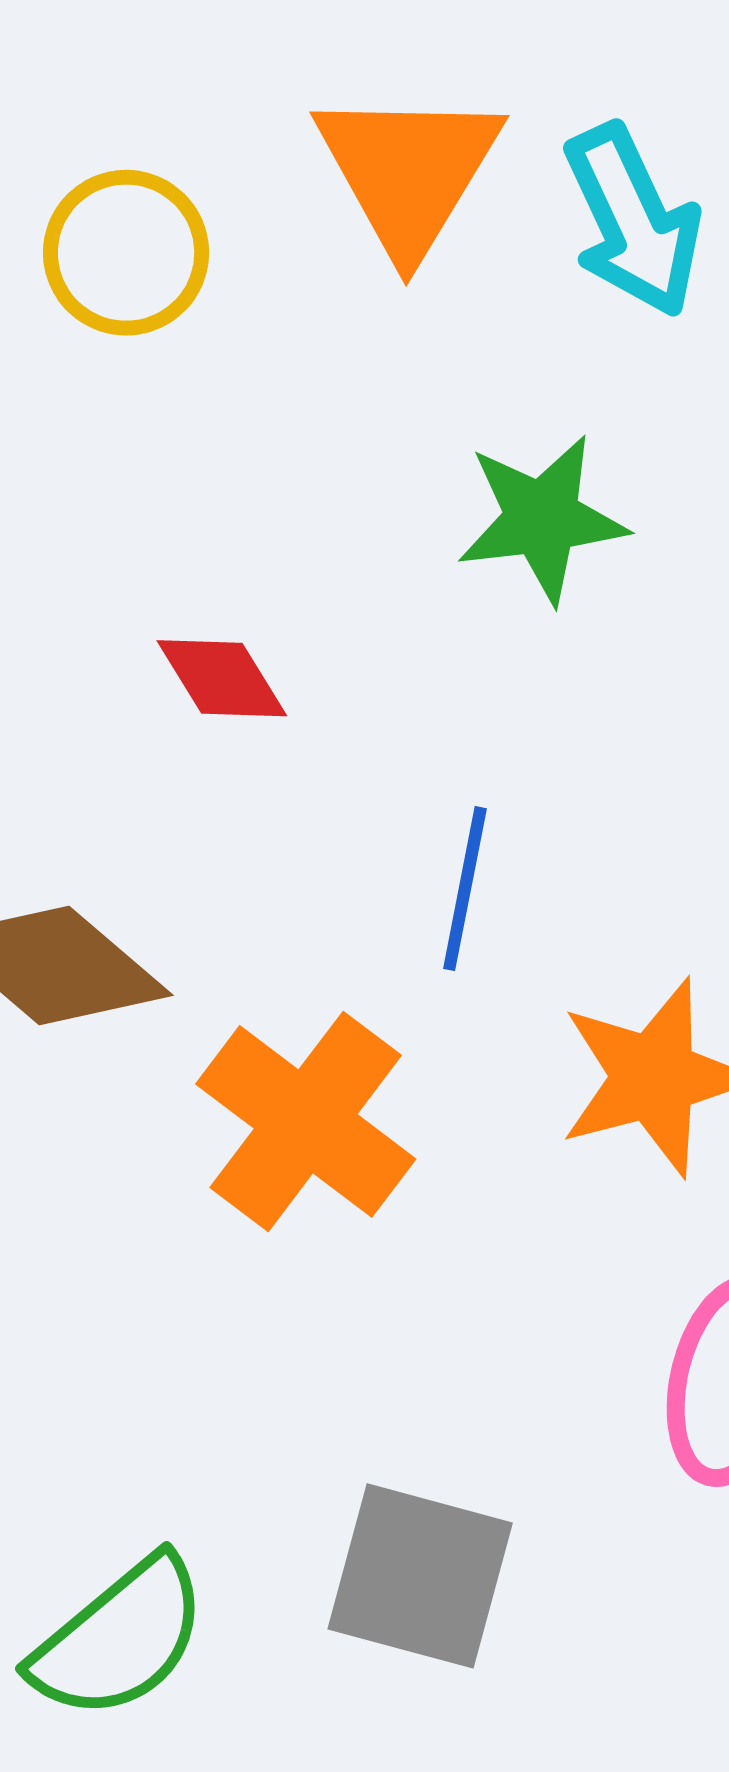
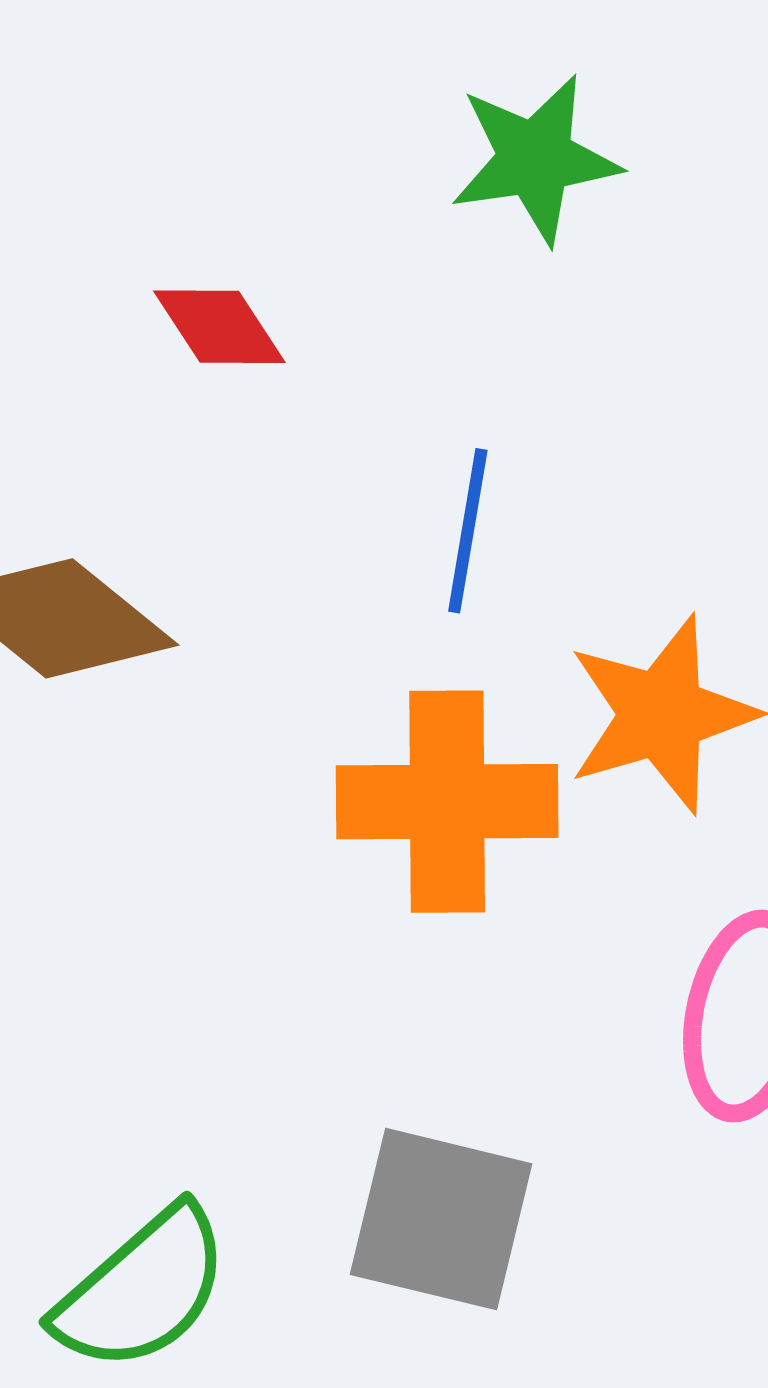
orange cross: (306, 1121) -> (447, 802), moved, turned -36

